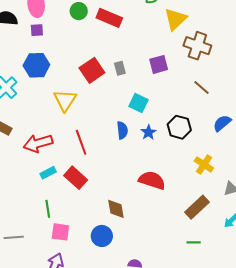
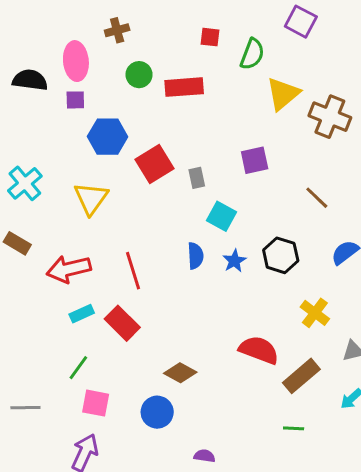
red rectangle: (109, 18) -> (184, 87), turned -30
brown cross: (197, 46) -> (330, 117), moved
blue hexagon: (36, 65) -> (108, 137), moved
gray rectangle: (120, 68) -> (197, 178), moved
yellow triangle: (65, 100) -> (91, 198), moved
red semicircle: (152, 180) -> (259, 350), moved
green line: (48, 209) -> (78, 368), turned 42
brown diamond: (116, 209) -> (180, 373), turned -55

